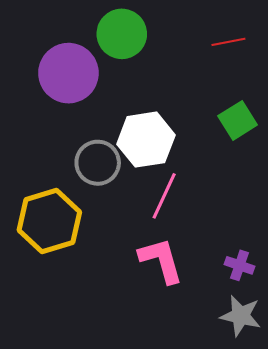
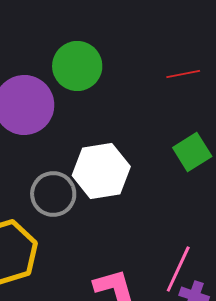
pink line: (164, 196) -> (178, 269), moved

